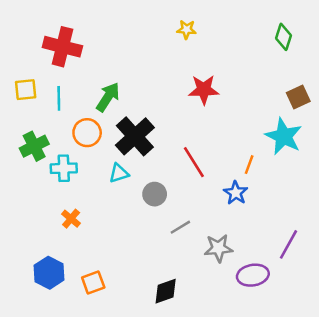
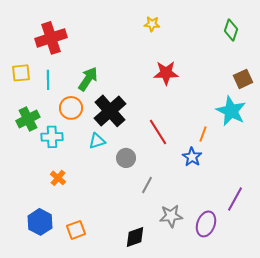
red cross: (62, 47) -> (51, 38), turned -32
gray line: (180, 227) -> (147, 185), turned -30
gray star: (218, 248) -> (171, 216), moved
purple ellipse: (253, 275) -> (206, 224), turned -60

